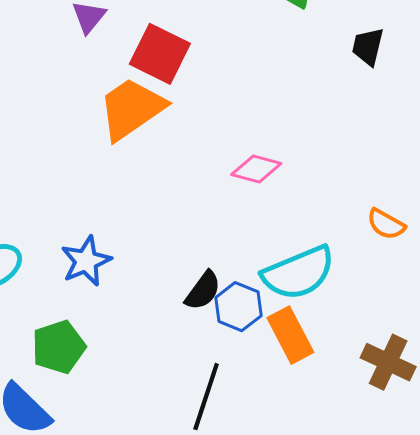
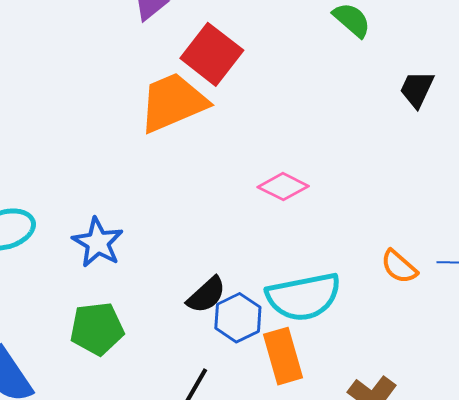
blue star: (86, 261) -> (98, 243), turned -30
green pentagon: (59, 347) -> (97, 329), moved

